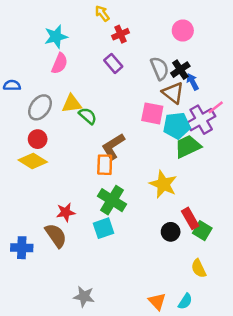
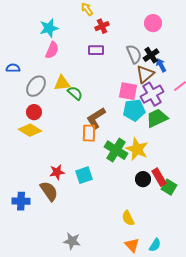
purple rectangle: (113, 63) -> (96, 50), turned -49
brown triangle: (173, 93) -> (145, 74), turned 42
purple cross: (201, 120) -> (152, 94), moved
cyan pentagon: (177, 126) -> (134, 110), moved
green cross: (112, 200) -> (116, 150), moved
cyan square: (103, 228) -> (84, 175), moved
black circle: (171, 232) -> (143, 179), moved
yellow semicircle: (199, 268) -> (128, 218), moved

